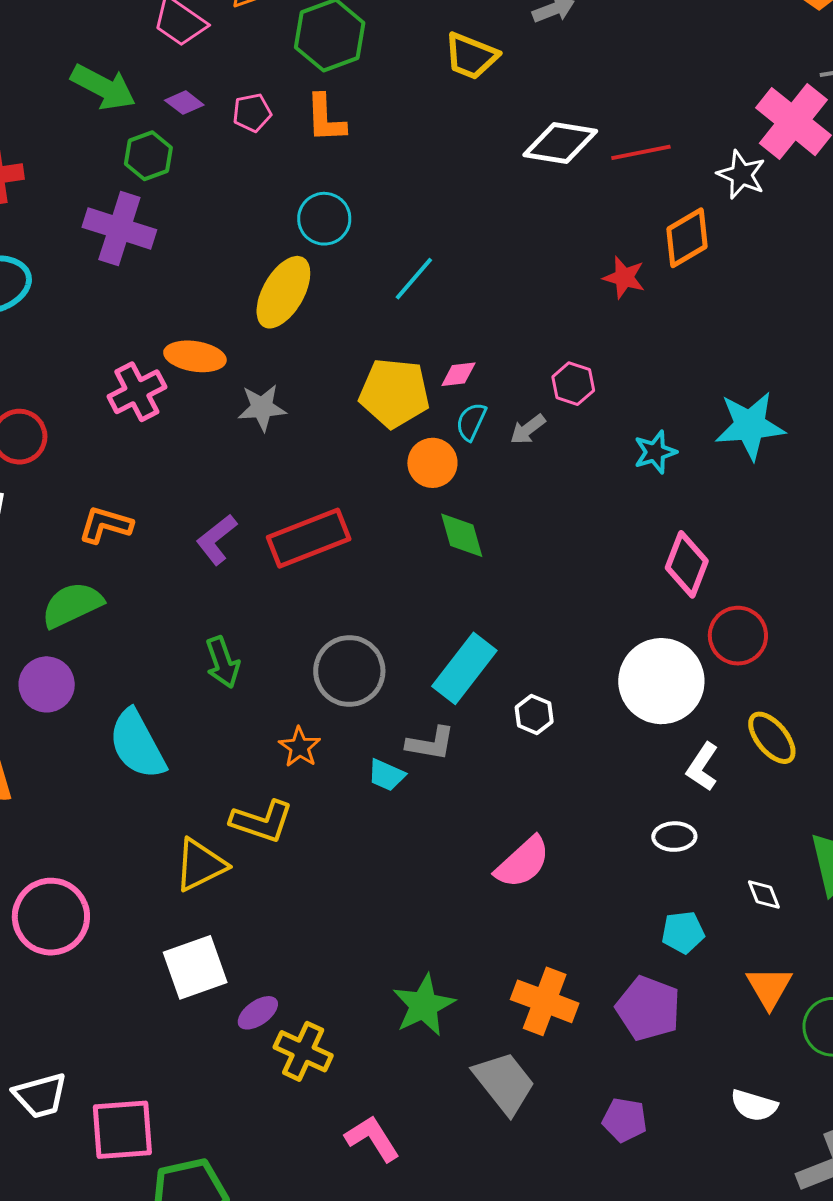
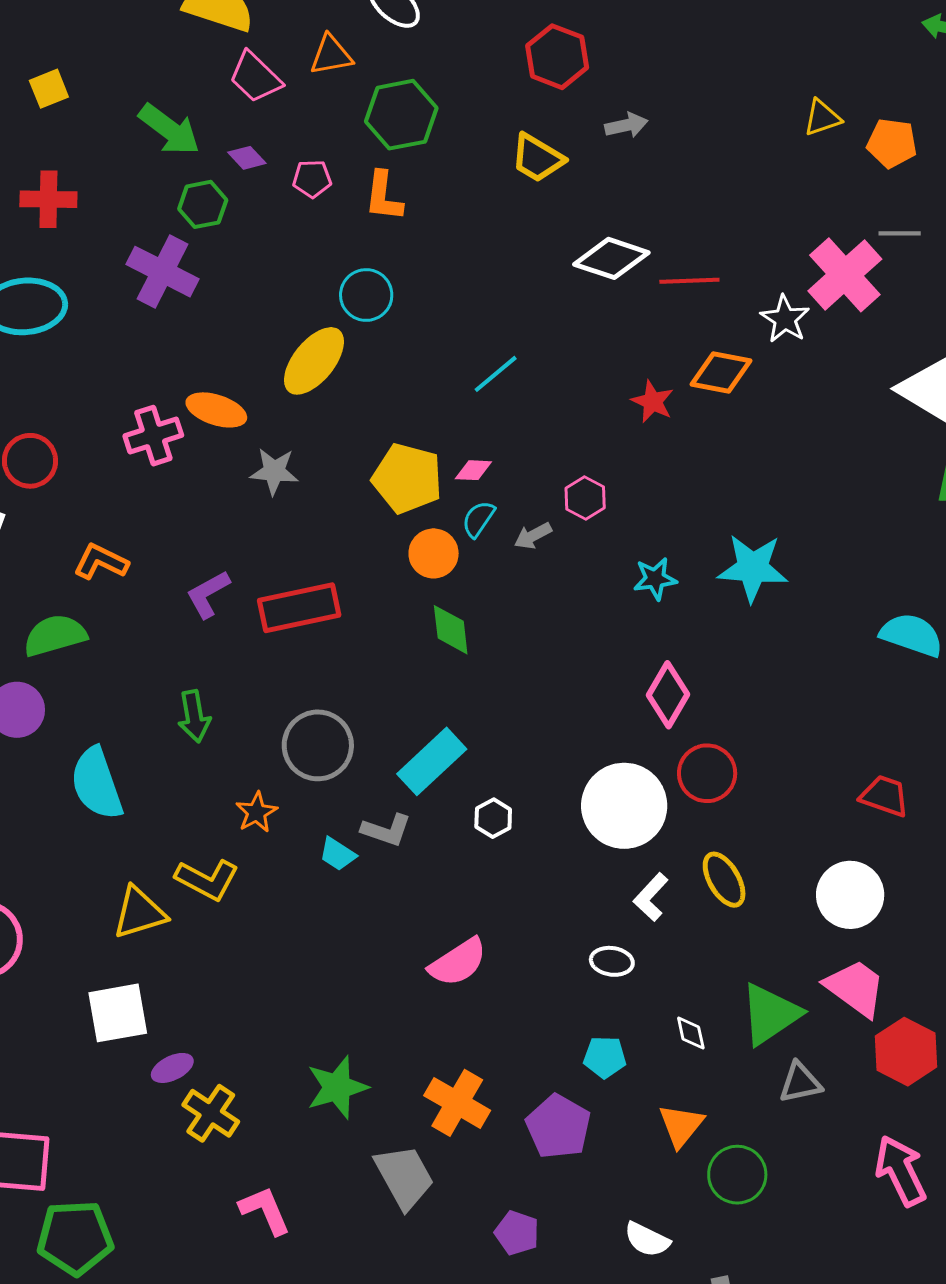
orange diamond: (687, 238) -> (721, 373), turned 32
cyan line: (414, 279) -> (496, 374), moved

